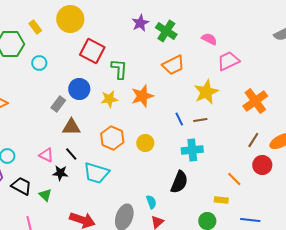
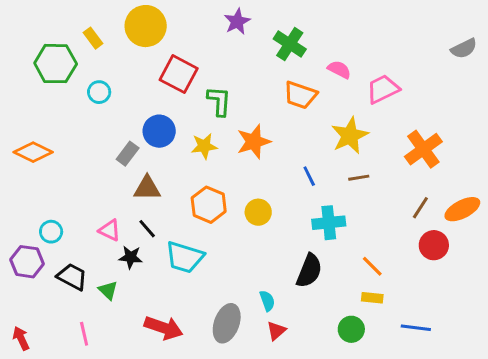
purple star: (140, 23) -> (237, 22), moved
pink semicircle: (209, 39) -> (339, 70), moved
orange trapezoid: (173, 65) -> (300, 95), turned 45
brown line: (200, 120) -> (359, 178), moved
orange line: (234, 179) -> (372, 266), moved

